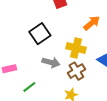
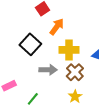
orange arrow: (92, 23) -> (57, 27), moved

